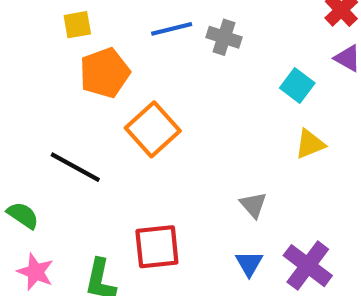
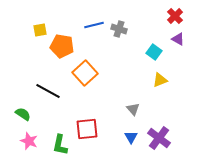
yellow square: (77, 25) -> (40, 30), moved
orange pentagon: (105, 73) -> (62, 46), turned 30

